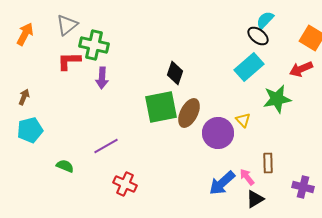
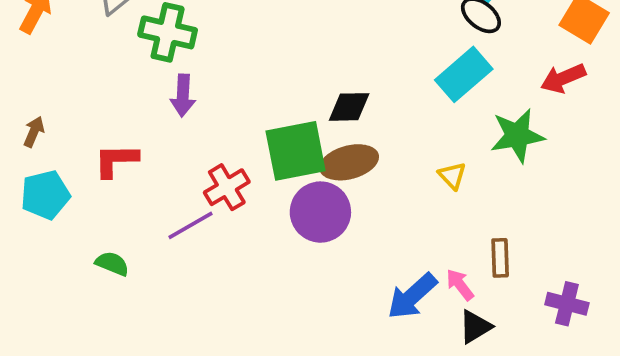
red L-shape: (69, 61) -> (116, 160), moved
black diamond: (175, 73) -> (349, 107), moved, turned 70
brown ellipse: (189, 113) -> (349, 162), turned 48
purple circle: (218, 133) -> (320, 212), moved
red cross: (125, 184) -> (227, 187), moved, turned 35

